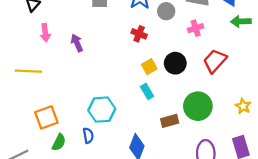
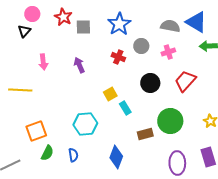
gray circle: (166, 11) -> (141, 46), moved
pink arrow: (45, 33) -> (43, 62), moved
purple arrow: (77, 43) -> (79, 65), moved
yellow square: (149, 67) -> (110, 94), moved
blue semicircle: (88, 136) -> (73, 155), moved

